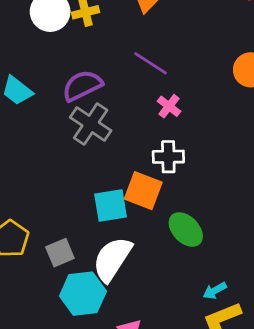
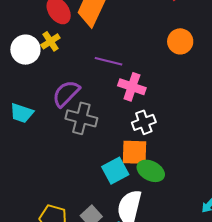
pink cross: (169, 106) -> (132, 87), size x1.5
green ellipse: (186, 230) -> (151, 171), moved

